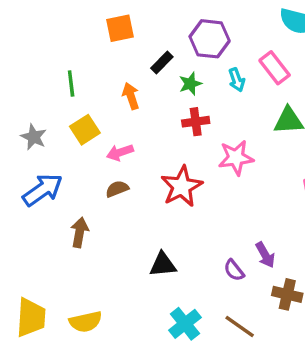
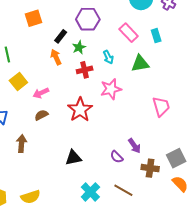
cyan arrow: (237, 80) -> (108, 57), moved
orange arrow: (131, 96) -> (56, 57), moved

